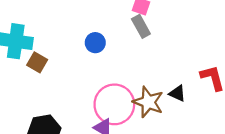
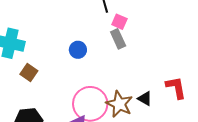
brown square: (37, 62) -> (29, 73), moved

